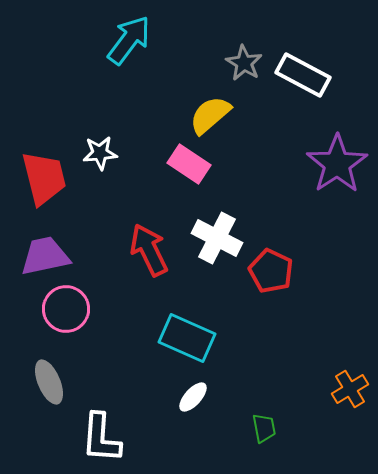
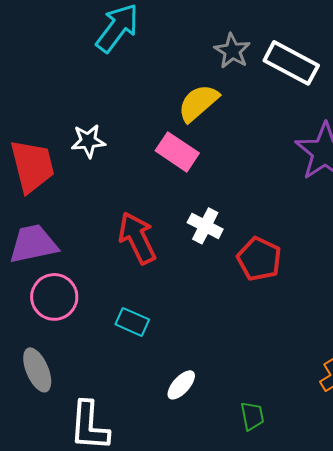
white cross: (217, 238) -> (205, 226), size x0.7
cyan rectangle: (187, 338) -> (132, 322), moved, size x0.6

